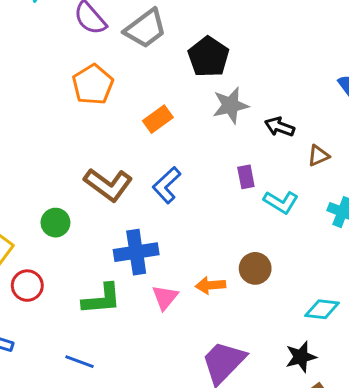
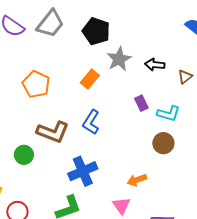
orange pentagon: (93, 85) -> (36, 84), moved
orange rectangle: (158, 119) -> (90, 79), moved
green circle: (55, 223) -> (24, 155), moved
brown circle: (255, 268) -> (163, 143), moved
pink triangle: (165, 297) -> (121, 206), moved

